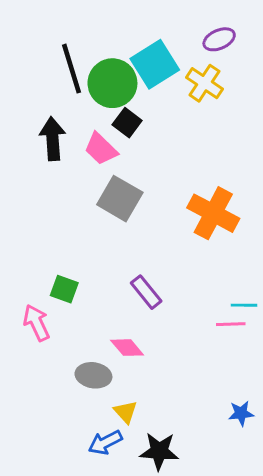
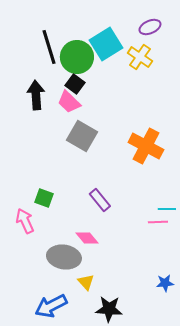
black square: (127, 123) -> (75, 84), moved
gray ellipse: (93, 375) -> (64, 257), size x1.4
blue arrow: (105, 442) -> (51, 306), moved, size x1.4

